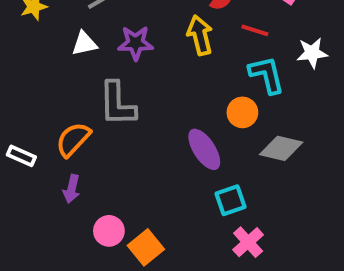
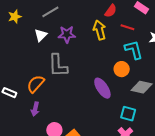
white triangle: (84, 44) -> (41, 35), turned -32
cyan square: (231, 200) -> (128, 114), moved, turned 35

